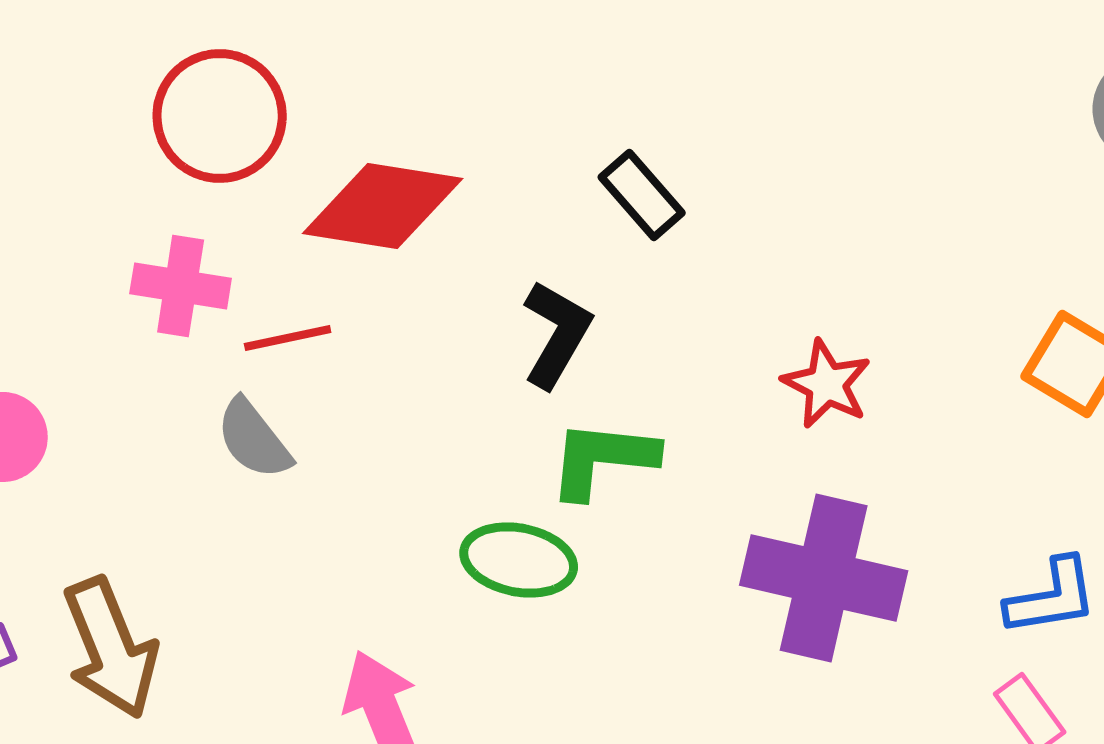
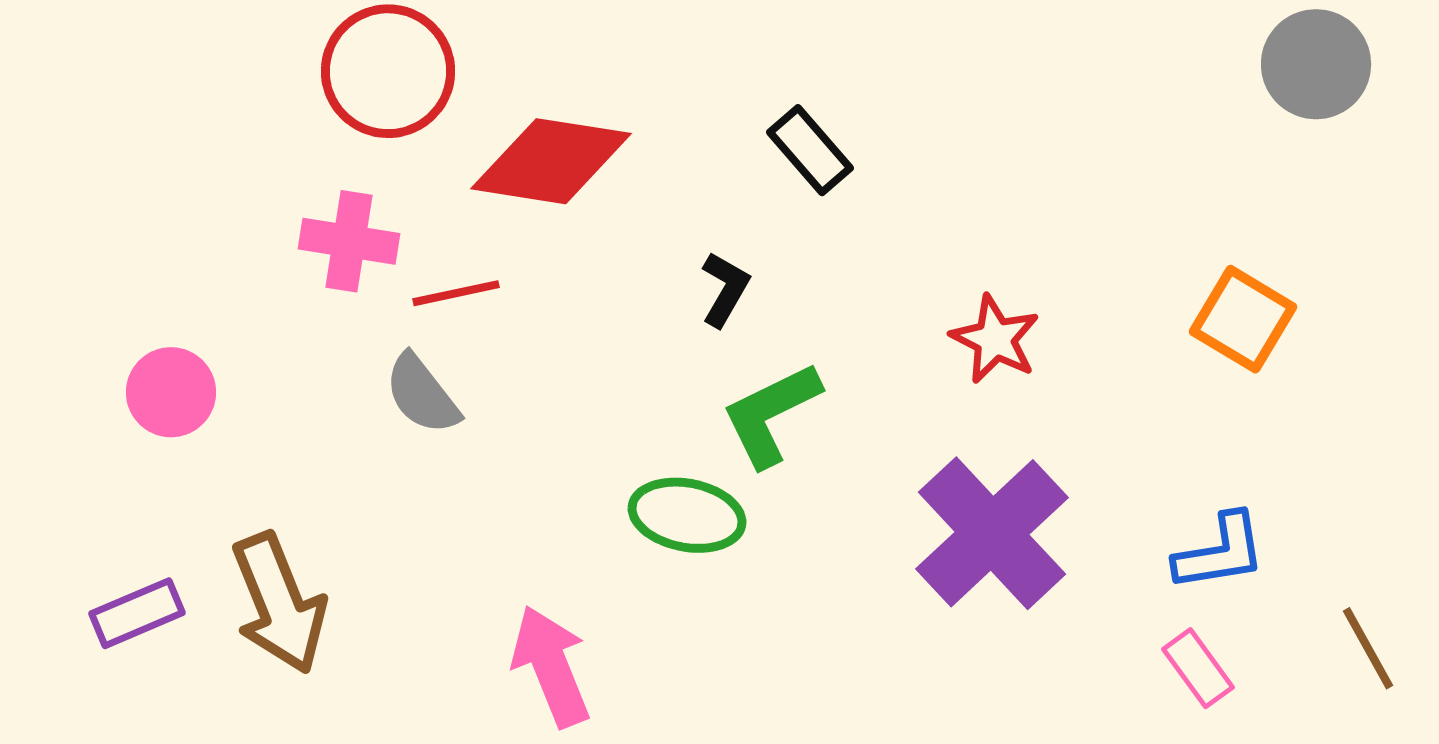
black L-shape: (557, 334) -> (725, 289), size x0.7
green L-shape: (603, 459) -> (771, 414), turned -32
purple cross: (824, 578) -> (992, 533), turned 34

